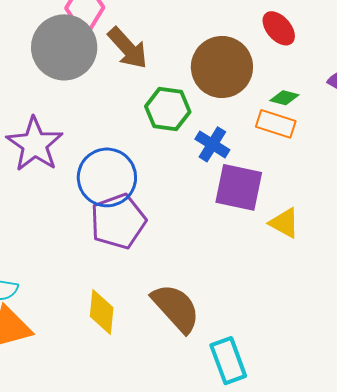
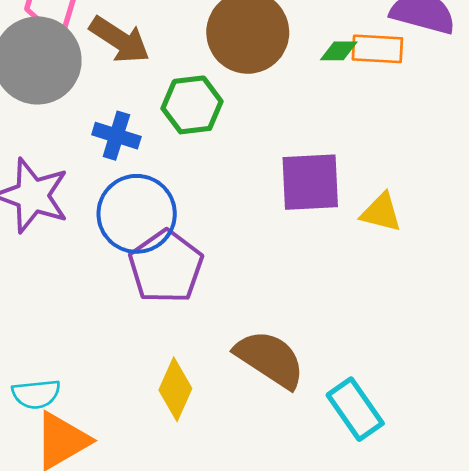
orange rectangle: (276, 124) -> (377, 49), moved
blue cross: (212, 144) -> (116, 136), moved
yellow diamond: (102, 312) -> (175, 389), turned 33

